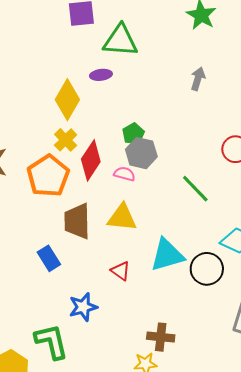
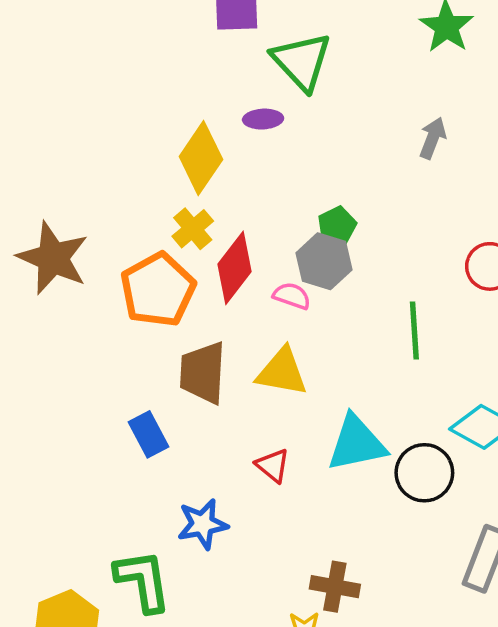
green triangle: (120, 41) -> (302, 61), turned 39
green pentagon: (133, 134) -> (337, 226), moved
green line: (195, 189) -> (414, 331), turned 36

